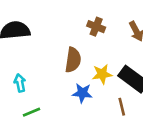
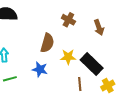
blue star: (82, 93) -> (40, 69), moved

